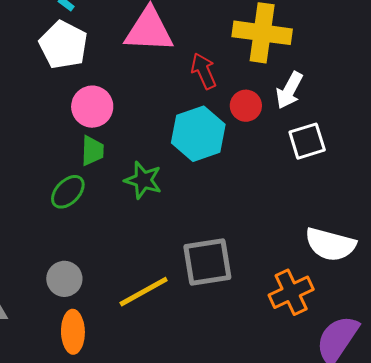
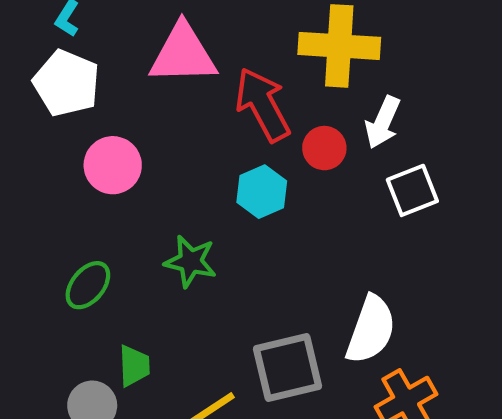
red arrow: (204, 71) -> (263, 105), size x1.5
cyan hexagon: (198, 134) -> (262, 192), size x0.7
green trapezoid: (92, 151) -> (134, 366), moved
white semicircle: (330, 244) -> (371, 330), moved, turned -81

